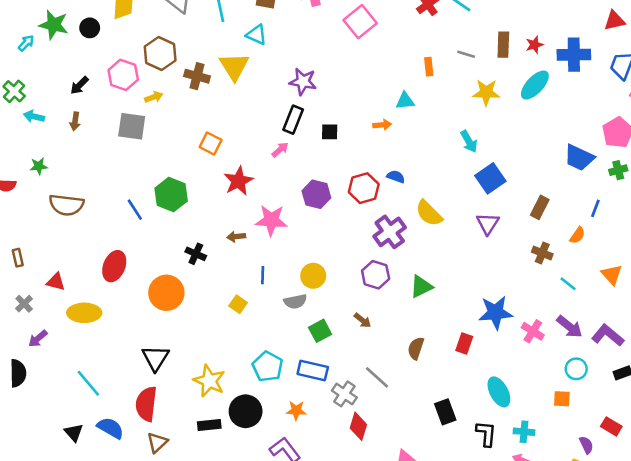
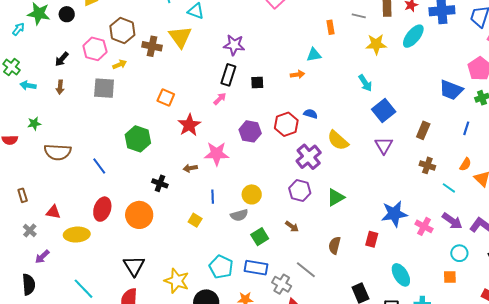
blue line: (135, 210) -> (99, 166), moved
orange semicircle: (577, 235) -> (465, 164), moved
red ellipse: (114, 266) -> (102, 209), moved

